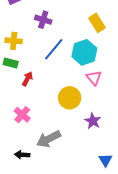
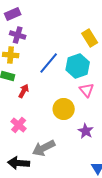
purple cross: (43, 20) -> (18, 35), moved
black arrow: (22, 155) -> (19, 163), size x1.5

